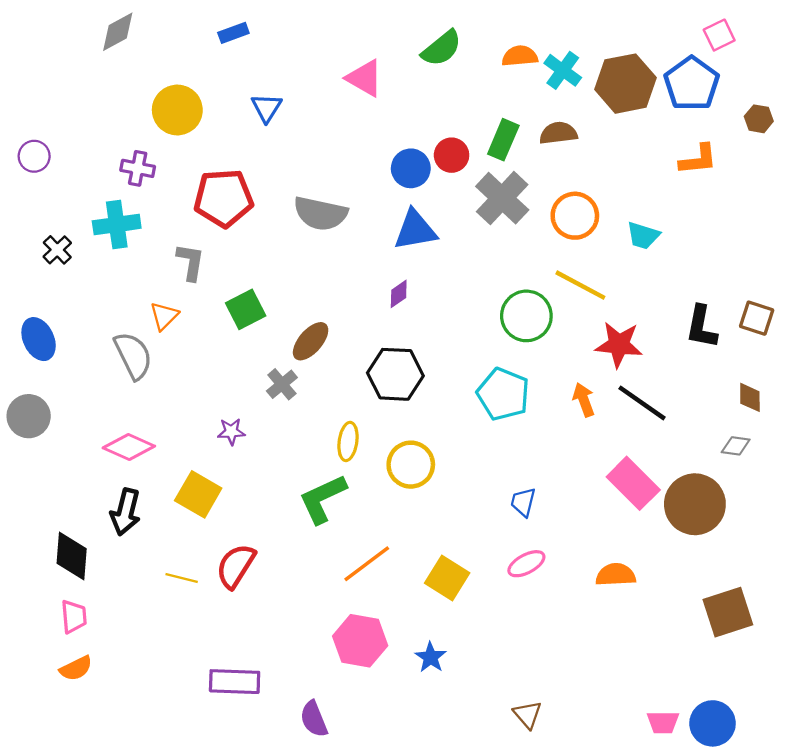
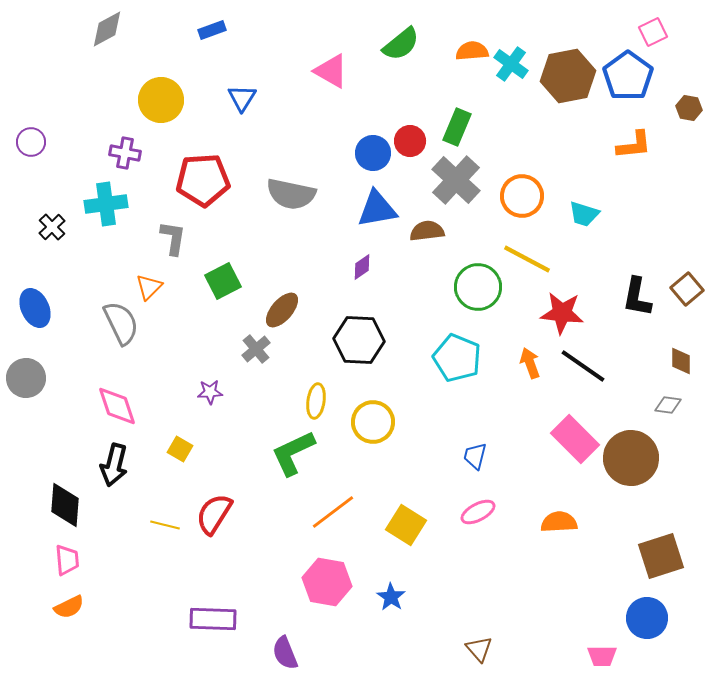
brown semicircle: (558, 133) -> (427, 231), moved
brown square: (757, 318) -> (687, 289), turned 32
pink diamond: (129, 447) -> (117, 406), turned 48
yellow square: (198, 494) -> (180, 449), size x0.6
blue circle: (713, 723) -> (647, 618), moved

